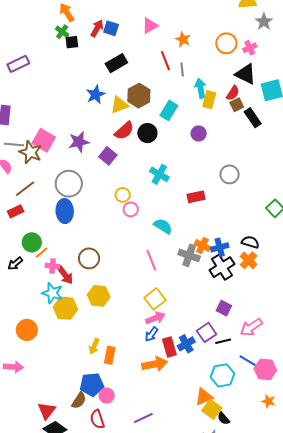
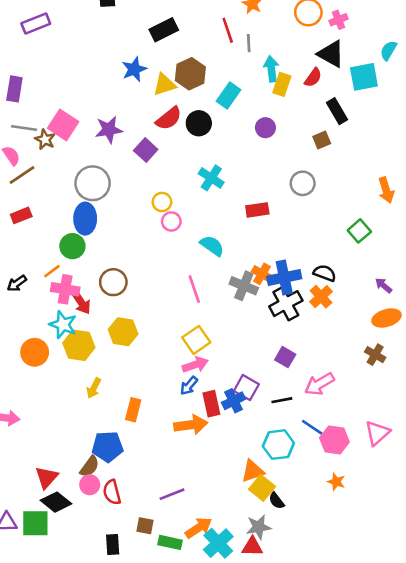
brown square: (237, 105) -> (322, 140), moved
brown star: (30, 152) -> (45, 139), size x0.7
brown line: (25, 189) -> (22, 175), moved
green circle: (32, 242) -> (72, 246), moved
blue cross: (220, 247) -> (284, 277), size x1.4
pink cross: (52, 266) -> (65, 289), size x1.5
orange circle: (27, 330) -> (35, 352), moved
purple square: (206, 332) -> (246, 388), moved, turned -30
yellow arrow: (94, 346) -> (94, 388), moved
pink circle: (107, 396) -> (90, 485), moved

